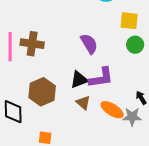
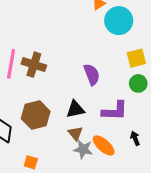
yellow square: (129, 21) -> (136, 58), turned -30
purple L-shape: (101, 78) -> (115, 111), moved
gray star: (132, 117) -> (83, 149), moved

